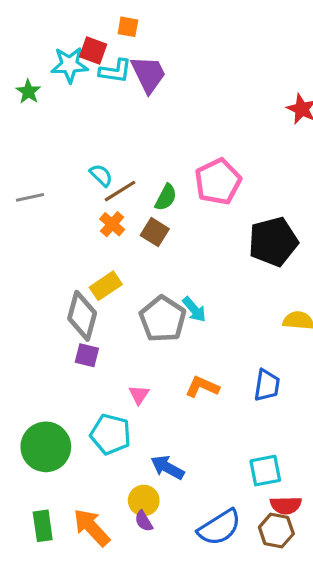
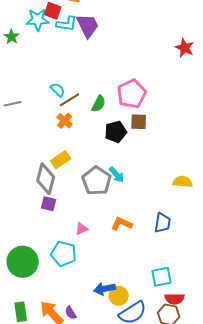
brown square: (155, 232) -> (139, 122), moved, turned -30
black pentagon: (273, 242) -> (116, 132), moved, size x0.7
pink triangle: (139, 395) -> (82, 229), turned 32
blue arrow: (167, 467) -> (105, 289), moved, turned -40
yellow circle: (144, 501) -> (119, 296), moved
purple semicircle: (144, 521) -> (71, 313), moved

